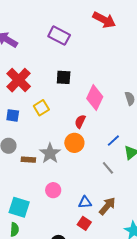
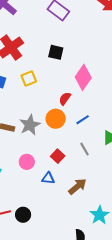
blue line: (113, 141) -> (83, 120), moved
blue triangle: (85, 202) -> (48, 178), moved
red square: (84, 223) -> (58, 156), moved

